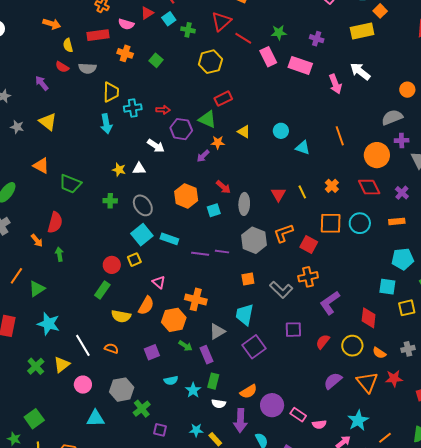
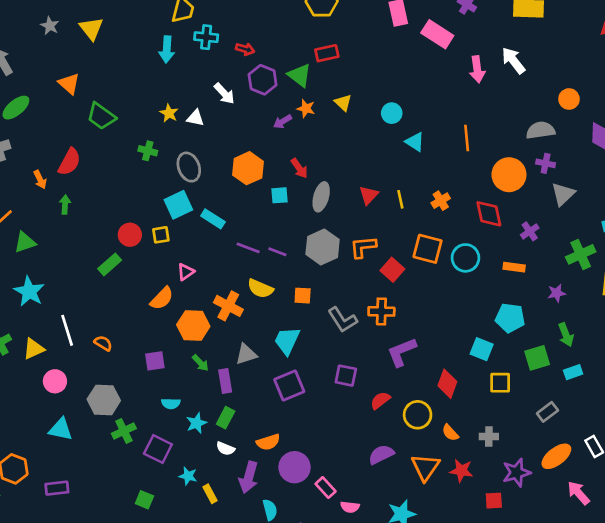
pink triangle: (159, 282) -> (186, 272), turned 32
yellow semicircle: (121, 316) -> (260, 289), moved
purple square: (160, 430) -> (158, 449), moved, size x1.5

